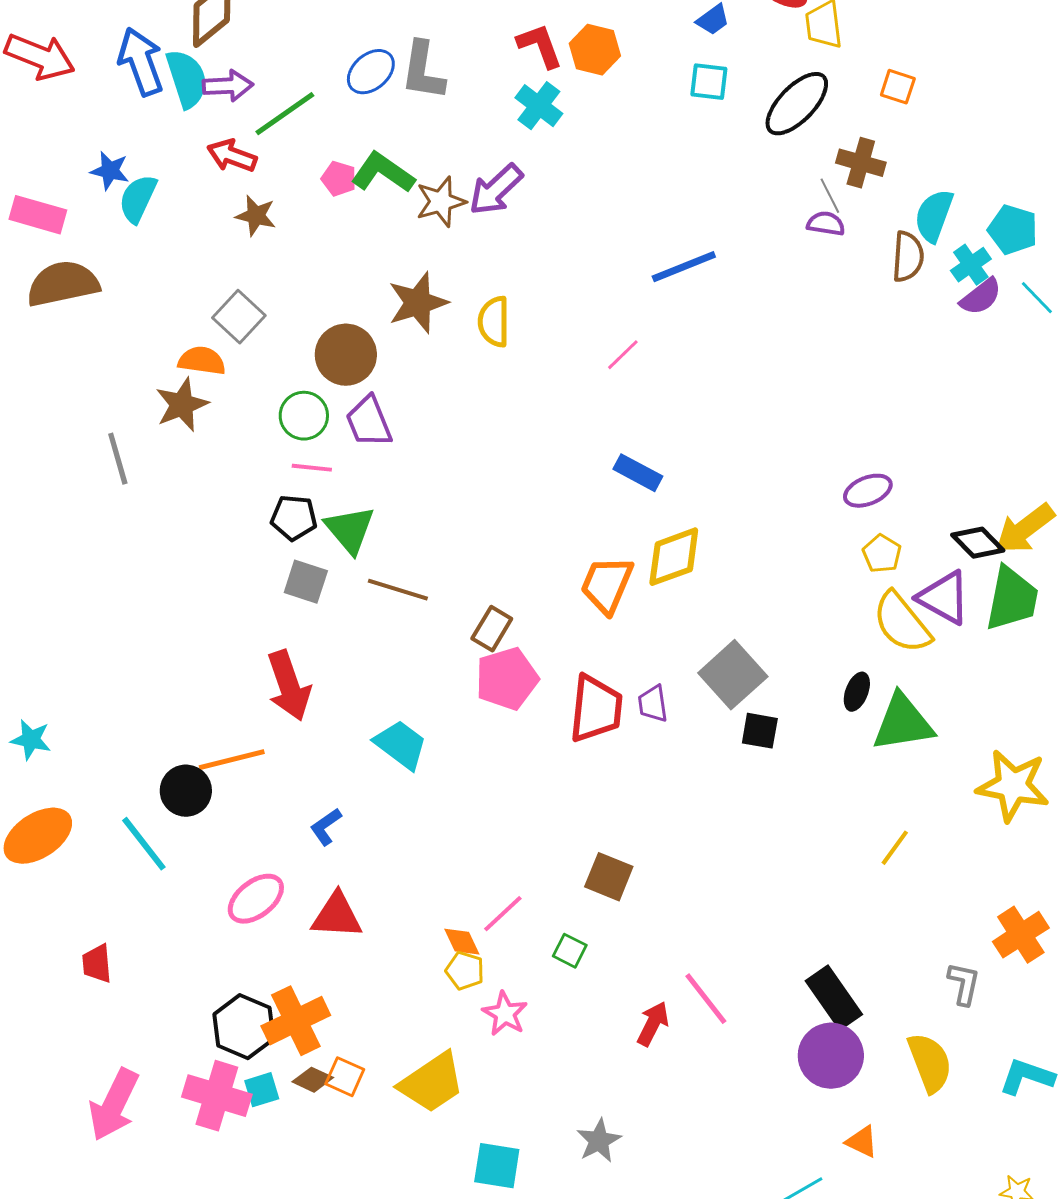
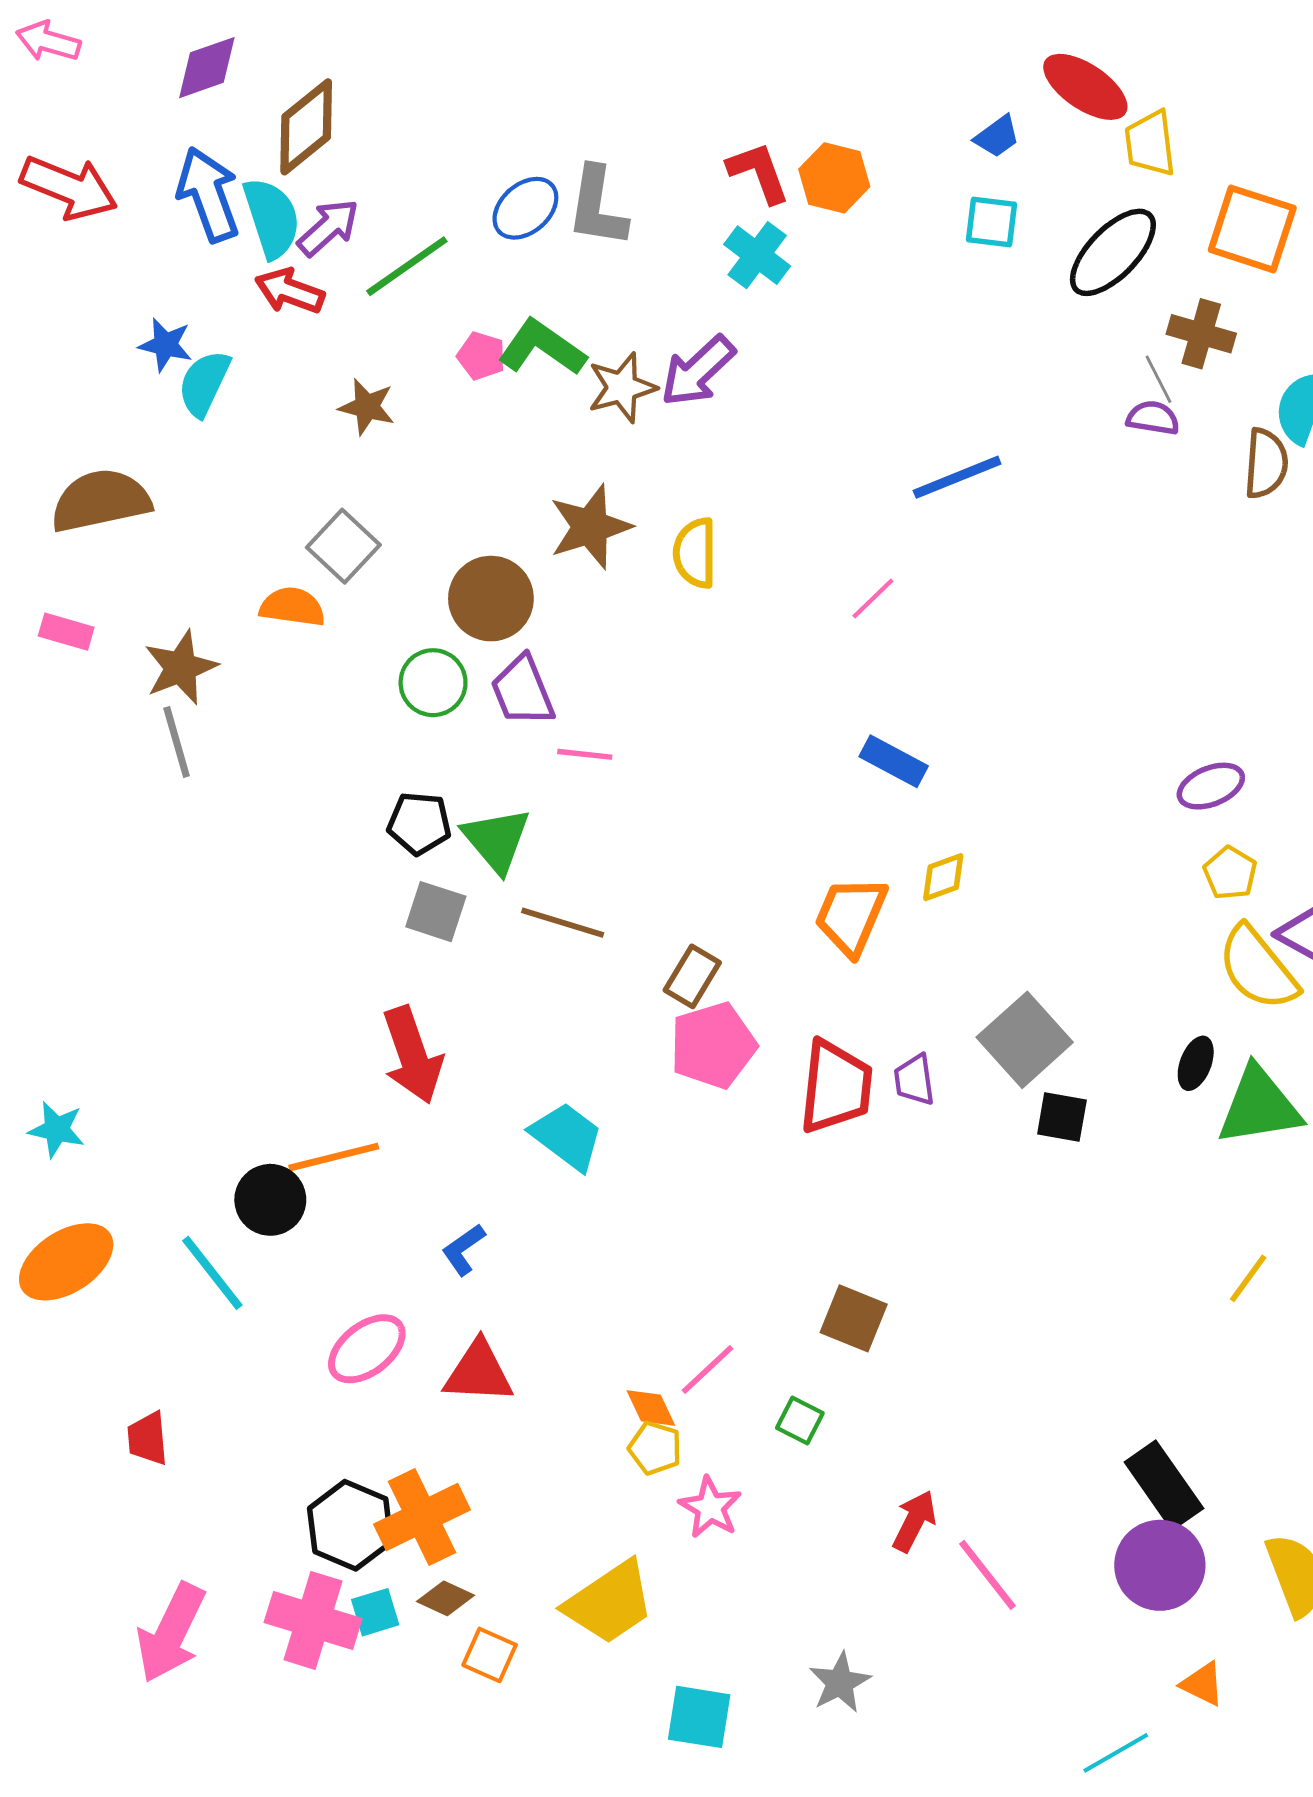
purple arrow: (228, 86) -> (328, 228), turned -39
orange square: (898, 87) -> (1252, 229), size x1.8
red arrow: (232, 156) -> (290, 291), moved
pink rectangle: (38, 215) -> (66, 632), moved, size x0.7
brown star: (182, 405) -> (181, 667), moved
pink line: (312, 468) -> (585, 754), moved
yellow diamond: (674, 557) -> (943, 877), size x0.6
pink line: (706, 999) -> (987, 1575), moved
orange square: (345, 1077) -> (490, 1655), moved

